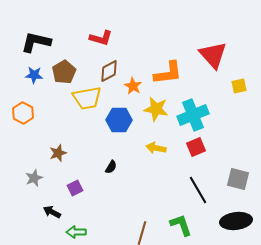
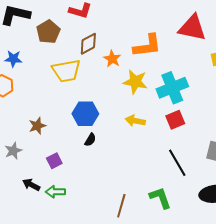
red triangle: (213, 55) -> (192, 28), turned -36
brown pentagon: (64, 72) -> (48, 32), moved
blue star: (34, 75) -> (13, 59), moved
blue hexagon: (119, 120) -> (85, 114), moved
green arrow: (76, 232) -> (55, 192), moved

